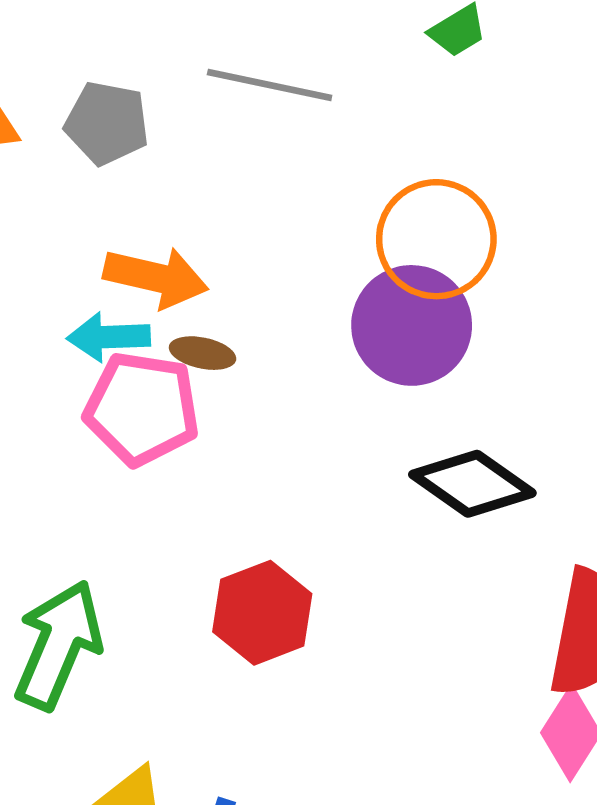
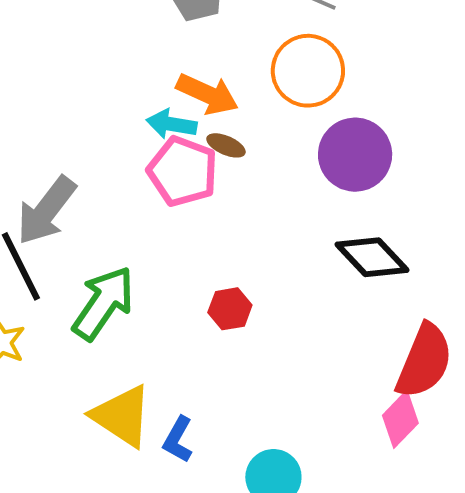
orange circle: (436, 239) -> (308, 71), moved
red hexagon: (262, 613) -> (230, 309), size x0.7

